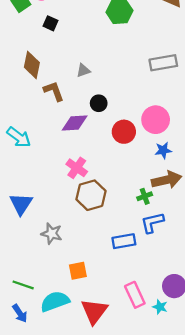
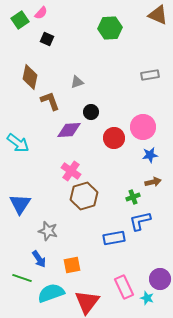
gray rectangle: (163, 63) -> (150, 75), size x0.7
brown arrow: (167, 180) -> (153, 182), size x0.6
blue arrow: (20, 313) -> (39, 259), moved

